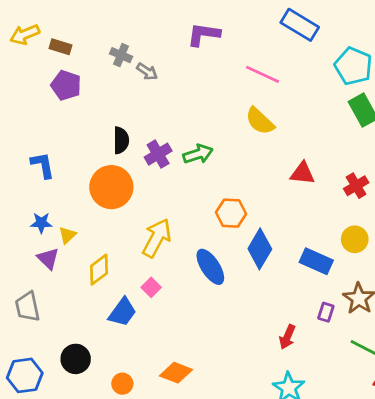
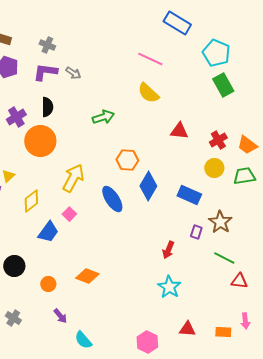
purple L-shape: (203, 34) -> (45, 72), moved
gray arrow: (147, 72) -> (73, 73), moved
purple cross: (158, 154) -> (16, 117), moved
yellow circle: (355, 239) -> (214, 168), moved

